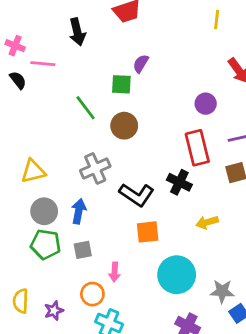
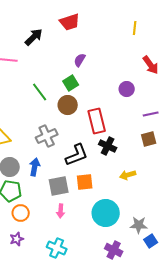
black arrow: (77, 32) -> (34, 37), turned -120
green square: (121, 84) -> (71, 83), moved, turned -35
red rectangle: (197, 148) -> (97, 121), moved
black L-shape: (137, 195) -> (77, 155), turned -55
gray square: (83, 250) -> (59, 186), moved, size x1.5
orange circle: (92, 294) -> (21, 213), moved

